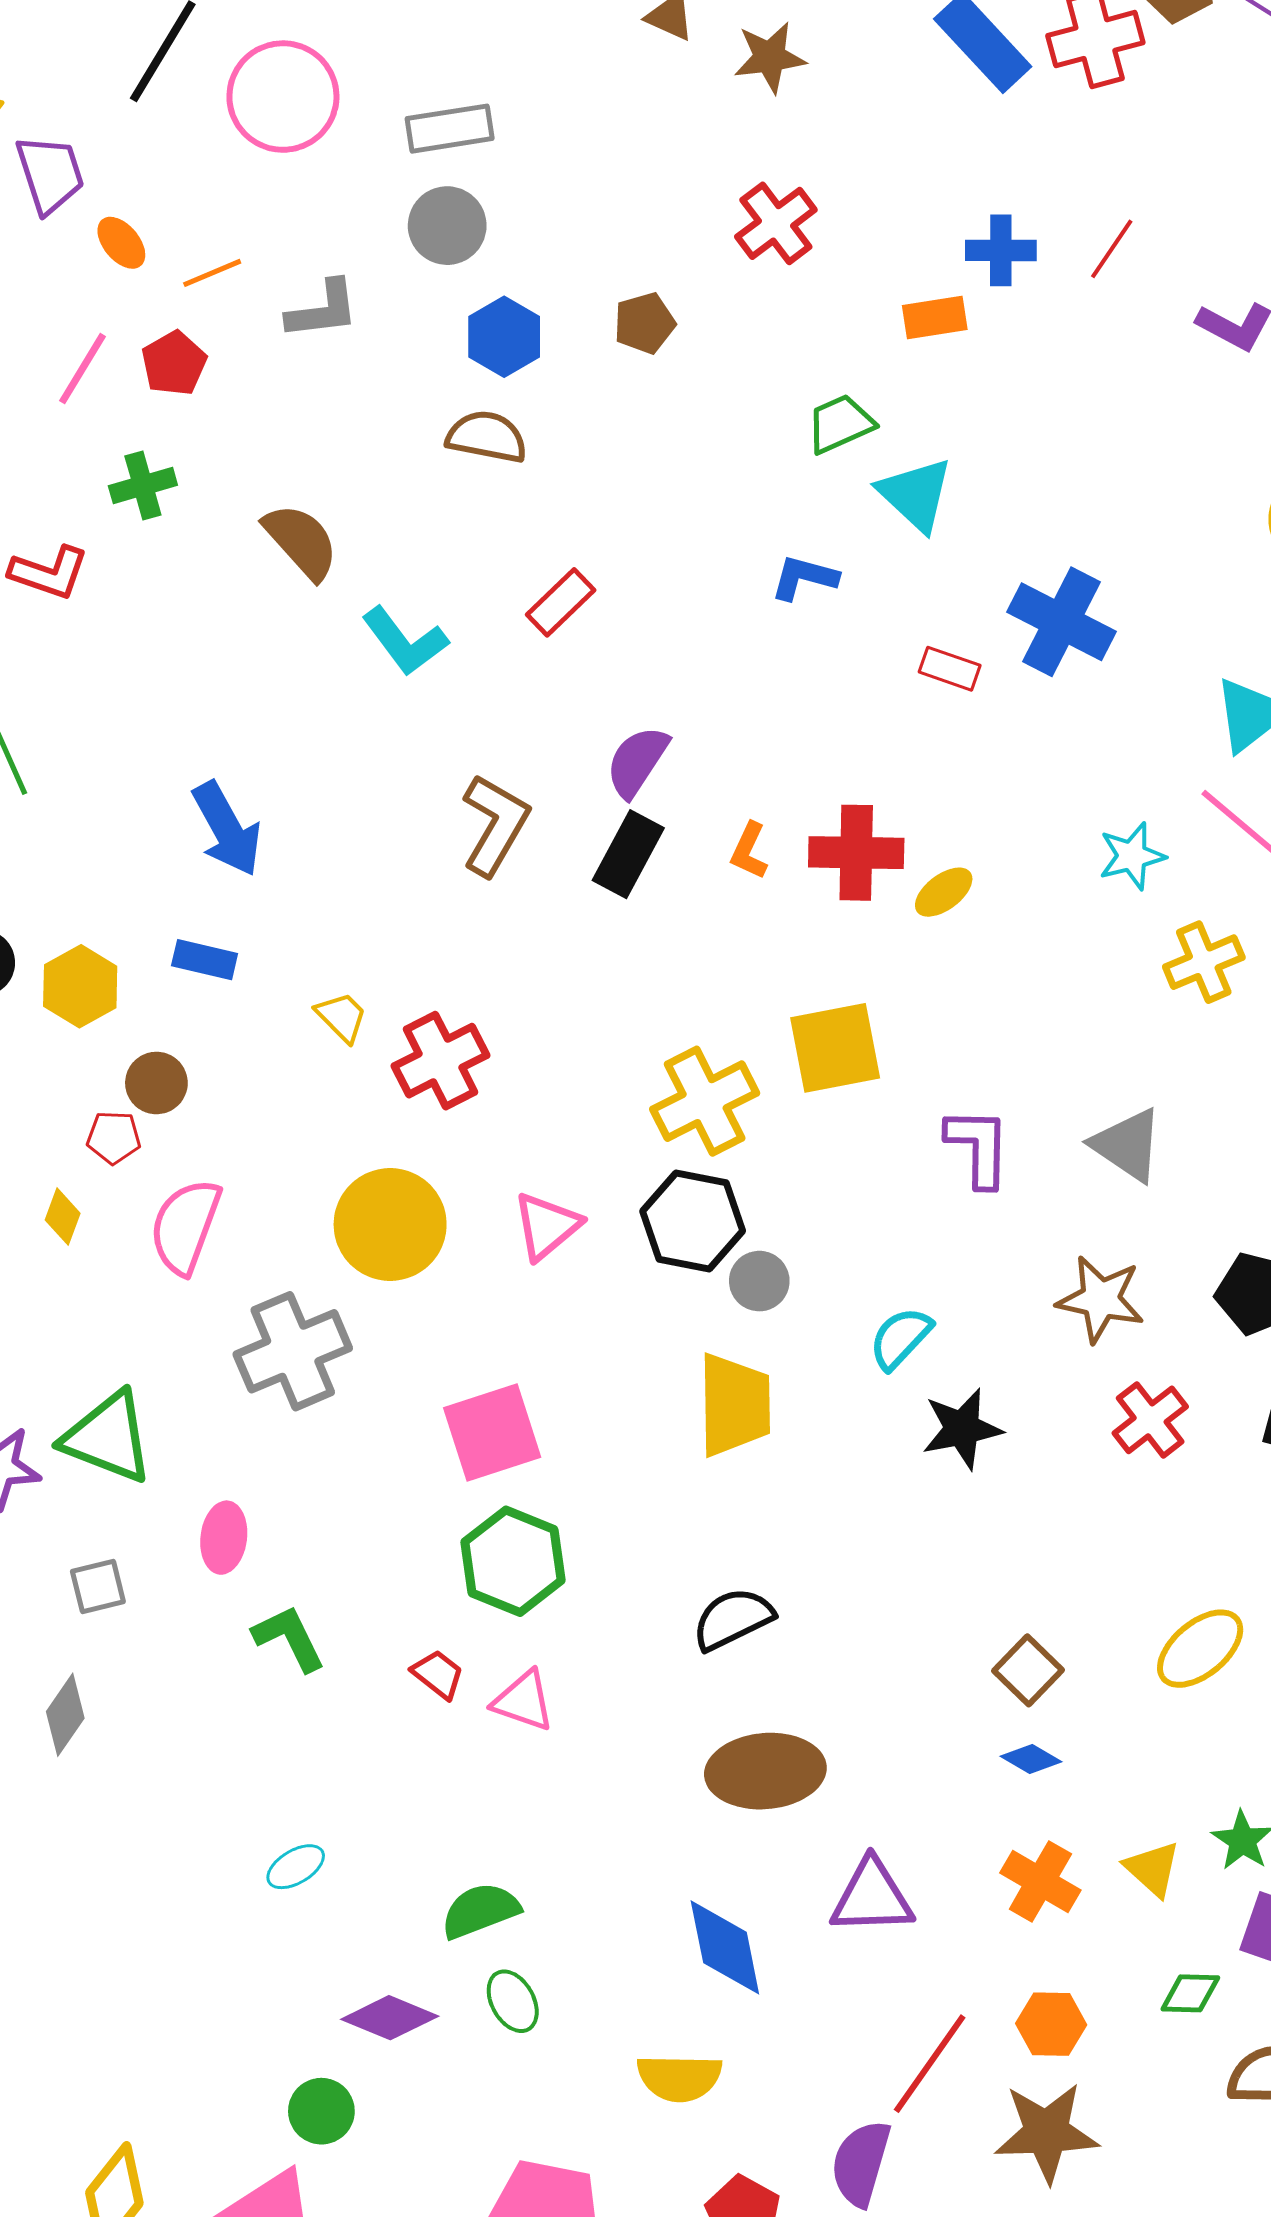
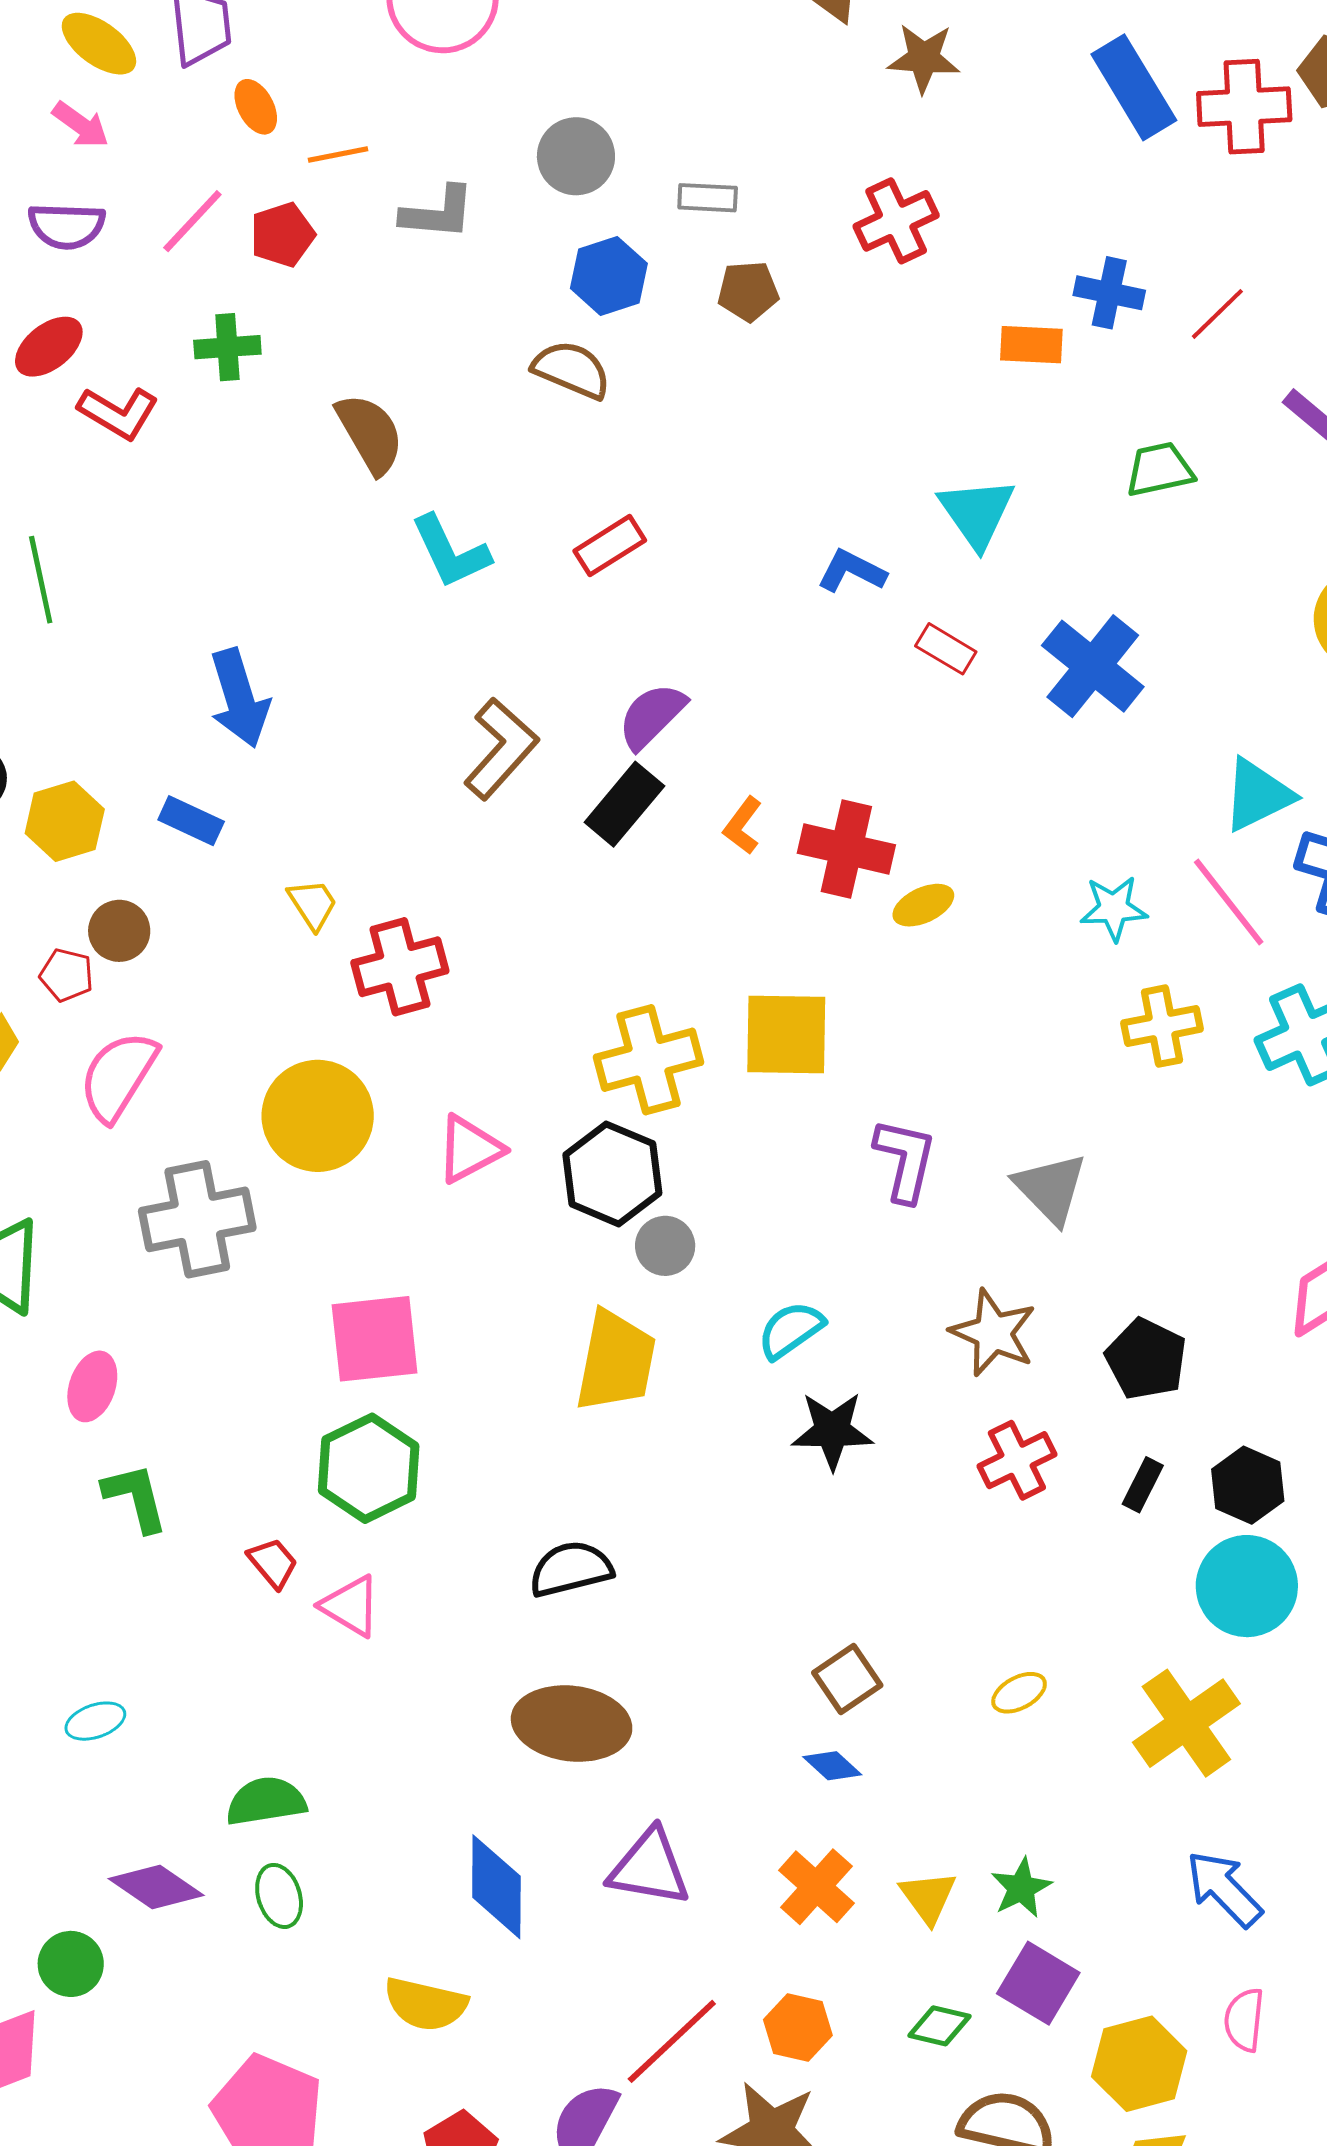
gray rectangle: (450, 129) -> (708, 198), moved, size x0.7
green trapezoid: (840, 424) -> (1159, 469), moved
red rectangle: (950, 669) -> (946, 649), moved
yellow ellipse: (1200, 1649) -> (1019, 1693), size x0.6

